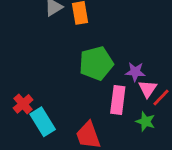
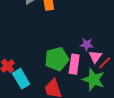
green pentagon: (96, 63) -> (57, 59), moved
green star: (145, 122) -> (93, 80), size x1.6

